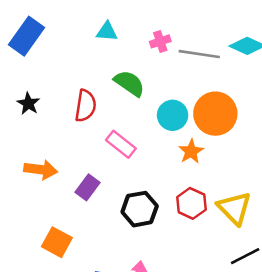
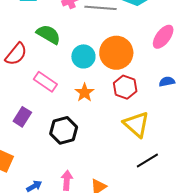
red semicircle: (85, 106) -> (16, 54), turned 35
orange star: (191, 151) -> (85, 93), moved
red hexagon: (191, 203) -> (125, 87), moved

